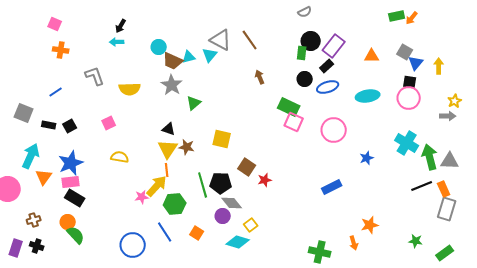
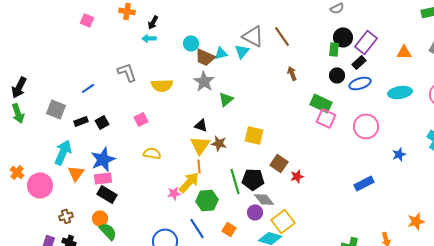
orange cross: (61, 50) -> (127, 11), moved
black rectangle: (49, 125) -> (81, 121), turned -32
yellow square: (251, 225) -> (283, 221), size x1.6
orange star: (370, 225) -> (416, 221), moved

